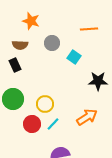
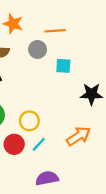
orange line: (89, 29) -> (55, 31), moved
cyan square: (74, 57) -> (63, 66), turned -32

